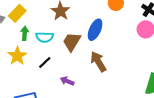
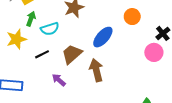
cyan semicircle: (45, 37) -> (50, 29), turned -36
brown trapezoid: (72, 42) -> (72, 54), moved

